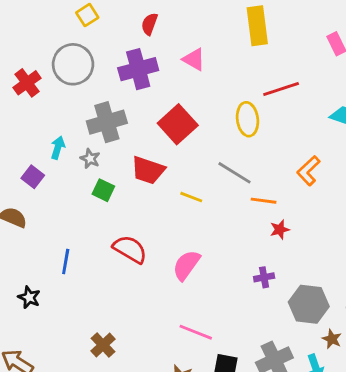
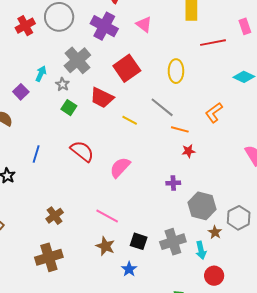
purple cross: (138, 69) -> (104, 26), turned 36
red line: (281, 89) -> (213, 43), moved
gray cross: (107, 122) -> (77, 60), turned -32
pink line: (196, 332) -> (107, 216), moved

